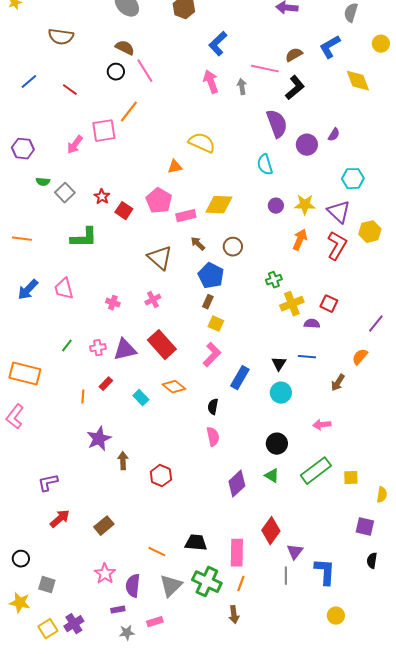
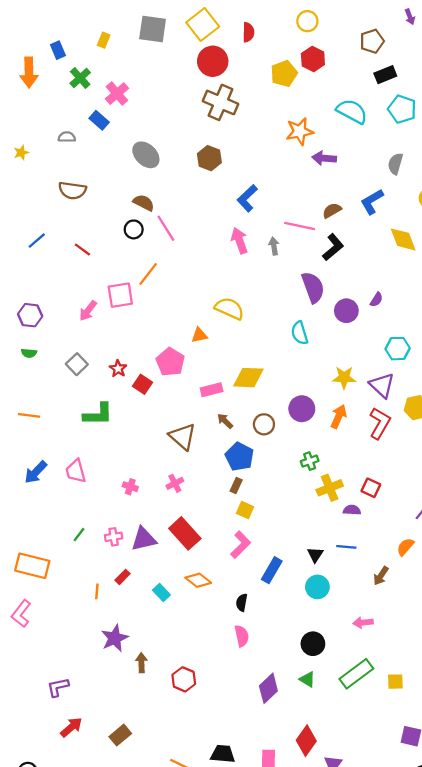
green semicircle: (43, 182) -> (29, 353), moved
pink pentagon: (159, 201) -> (170, 362), moved
purple circle: (276, 206) -> (302, 409), moved, size x1.5

